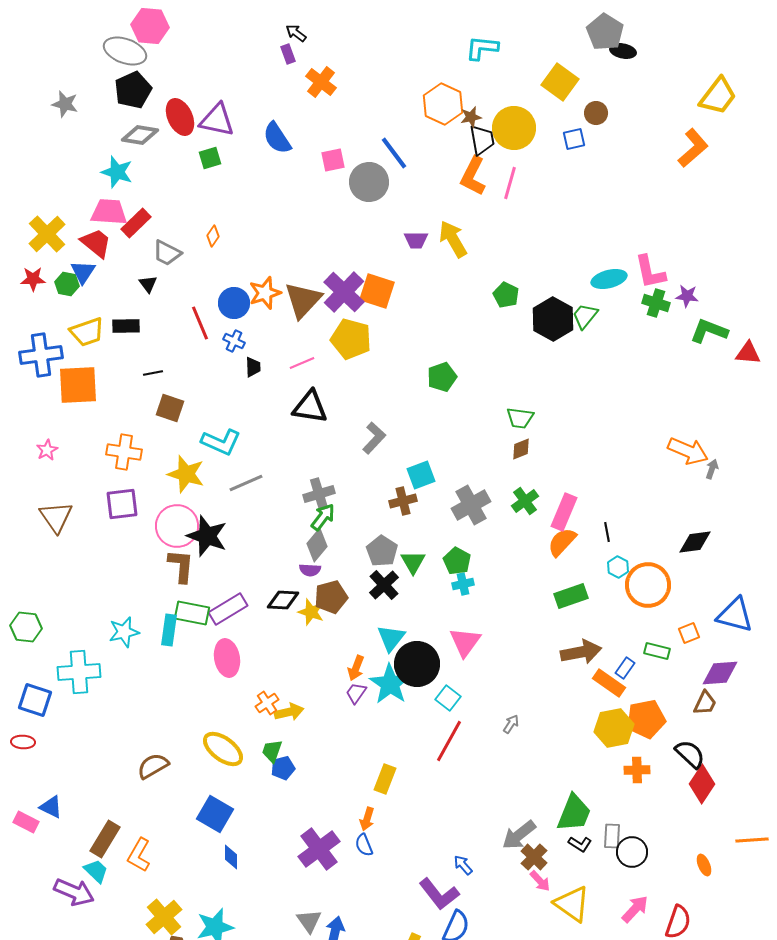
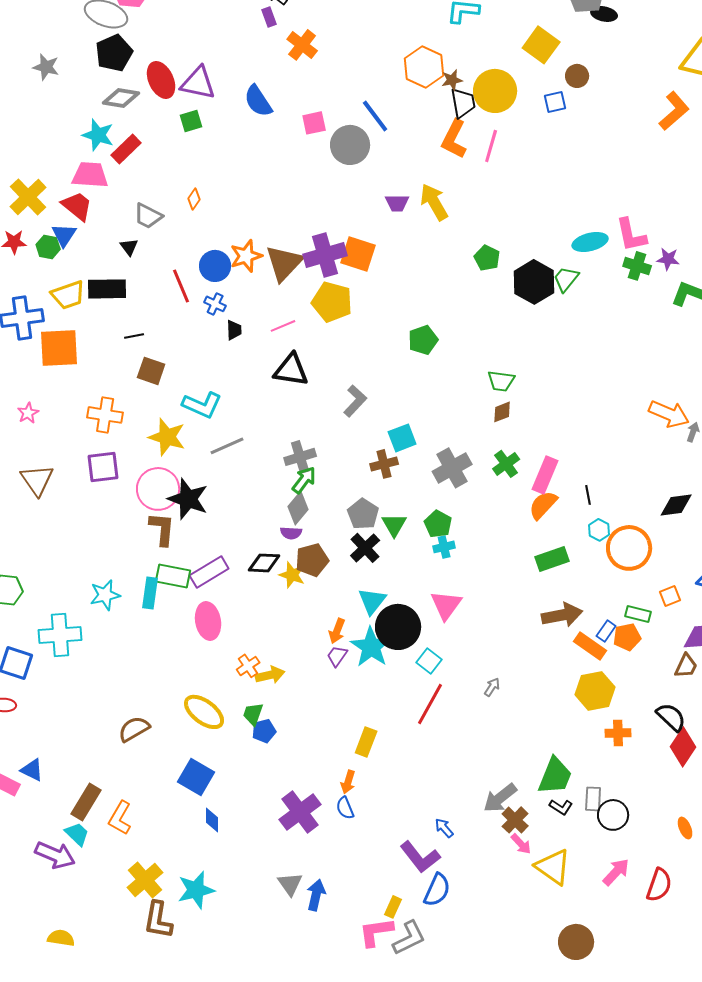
red rectangle: (136, 223) -> (126, 149), moved
purple cross: (344, 292) -> (325, 255), turned 30
black rectangle: (126, 326) -> (107, 289), size x1.4
orange pentagon: (646, 719) -> (627, 637), moved, size x0.7

